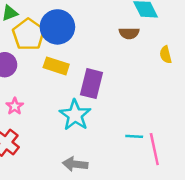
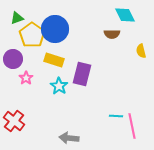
pink star: (15, 106) -> (26, 78), moved
cyan star: (75, 115) -> (59, 86), moved, size x0.7

